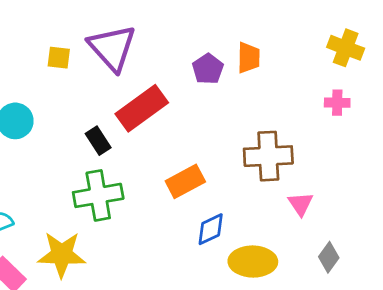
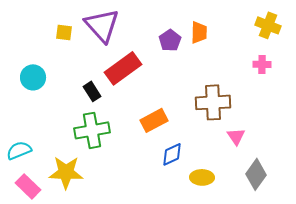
gray diamond: (329, 257) -> (256, 174), size x1.4
yellow ellipse: (253, 262) -> (202, 177), size x0.7

